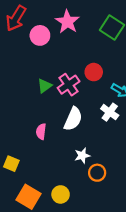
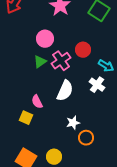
pink circle: (40, 35) -> (45, 39), moved
pink semicircle: (41, 132) -> (37, 102), turned -32
yellow square: (11, 164) -> (26, 118), moved

